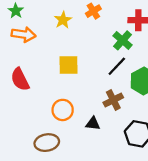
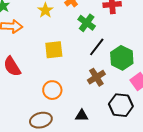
green cross: (122, 40) -> (87, 23), moved
black triangle: (93, 124) -> (82, 116), moved

